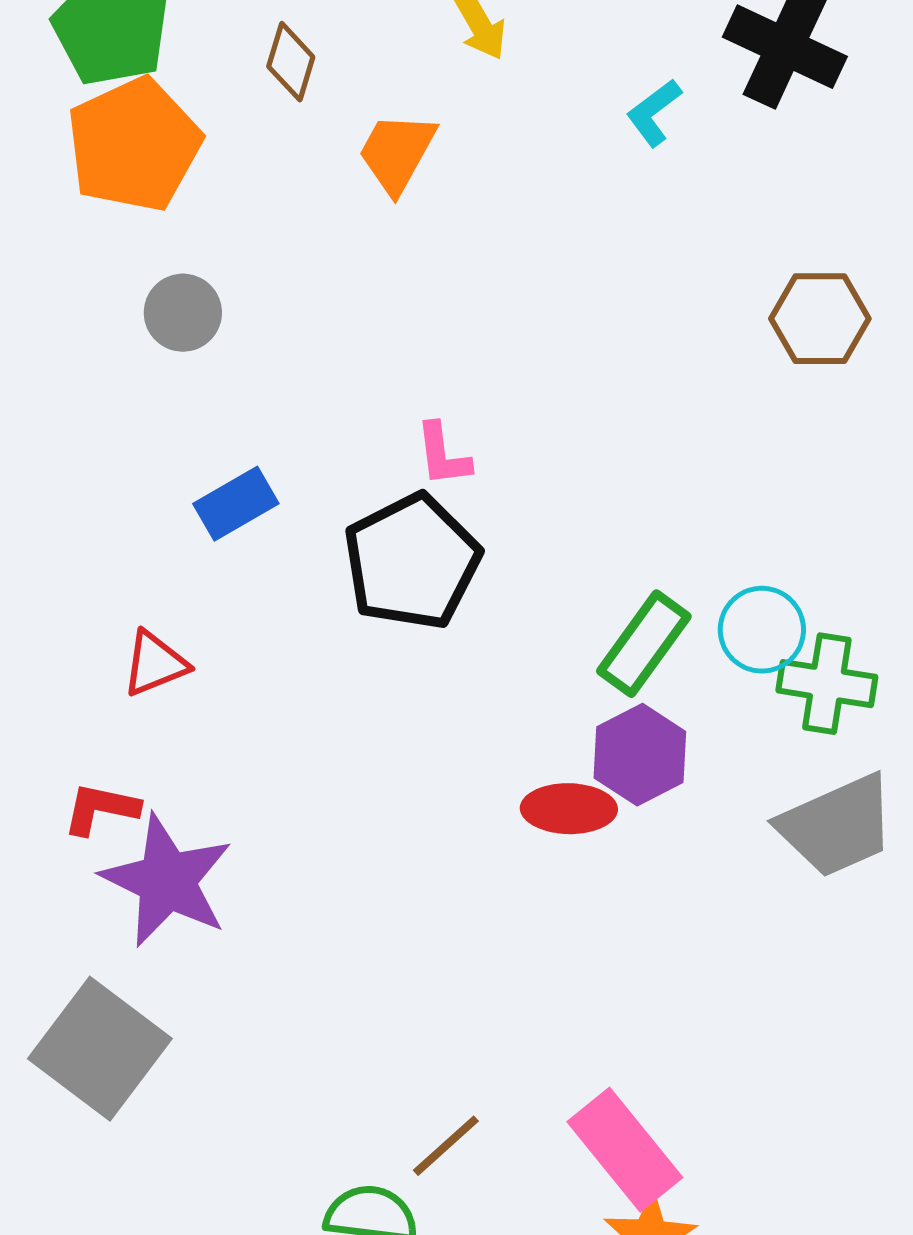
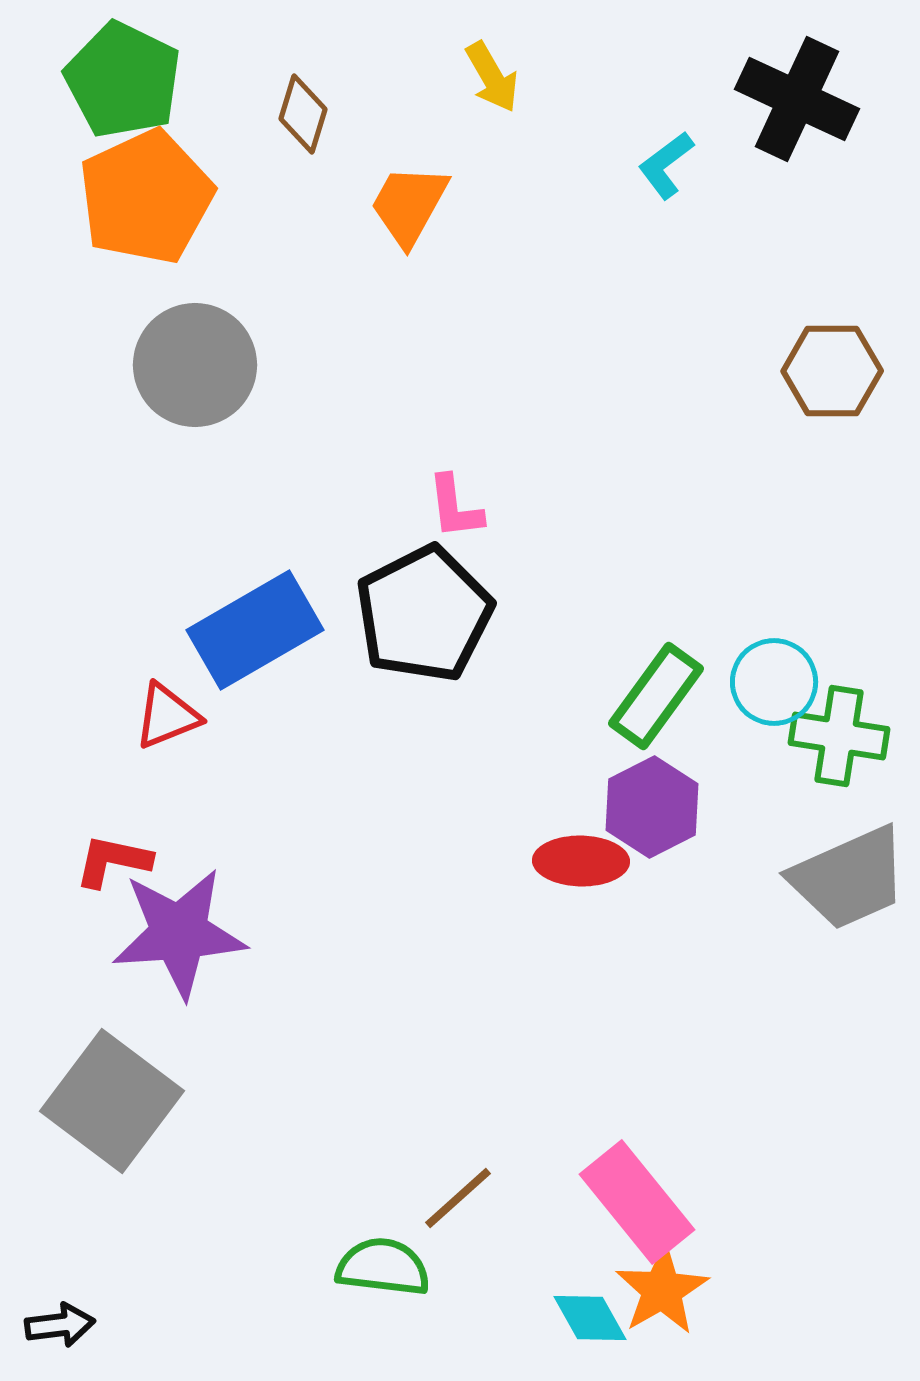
gray circle: (183, 313) -> (195, 365), size x1.6
blue rectangle: (236, 504) -> (255, 630), moved, size x1.6
purple star: (167, 881) -> (179, 933), turned -30

